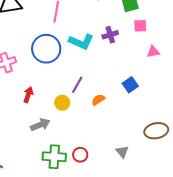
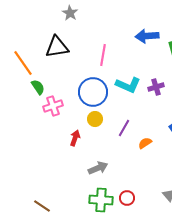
purple cross: (110, 35) -> (156, 87), moved
yellow circle: (62, 103) -> (95, 119), moved
gray arrow: (40, 125) -> (98, 168), moved

